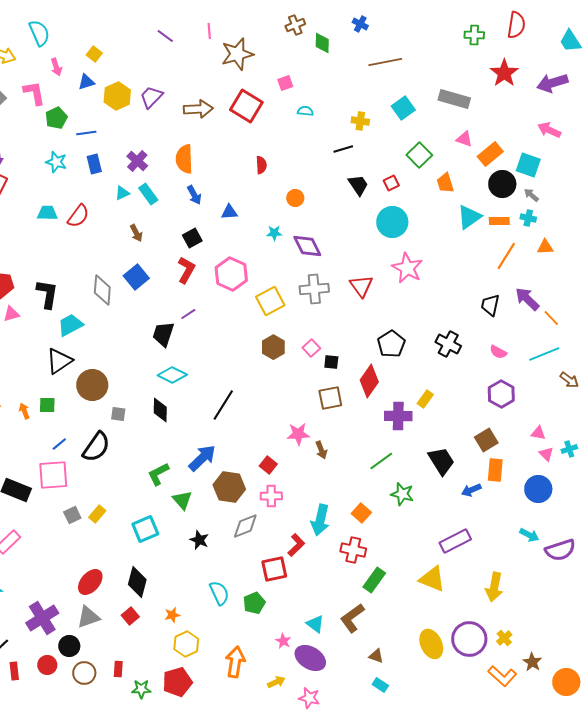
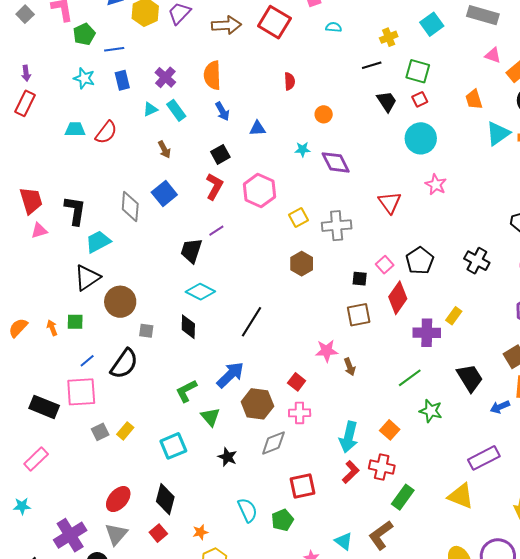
yellow cross: (360, 121) -> (389, 37), turned -30
green square: (419, 155) -> (418, 71), moved, turned -30
pink star: (407, 268) -> (436, 184), size x0.7
gray cross: (314, 289) -> (337, 226), moved
yellow square: (270, 301) -> (299, 218), size x0.7
pink square: (311, 348) -> (385, 265), moved
red L-shape: (296, 545) -> (351, 472), moved
gray triangle: (88, 617) -> (116, 534), turned -30

